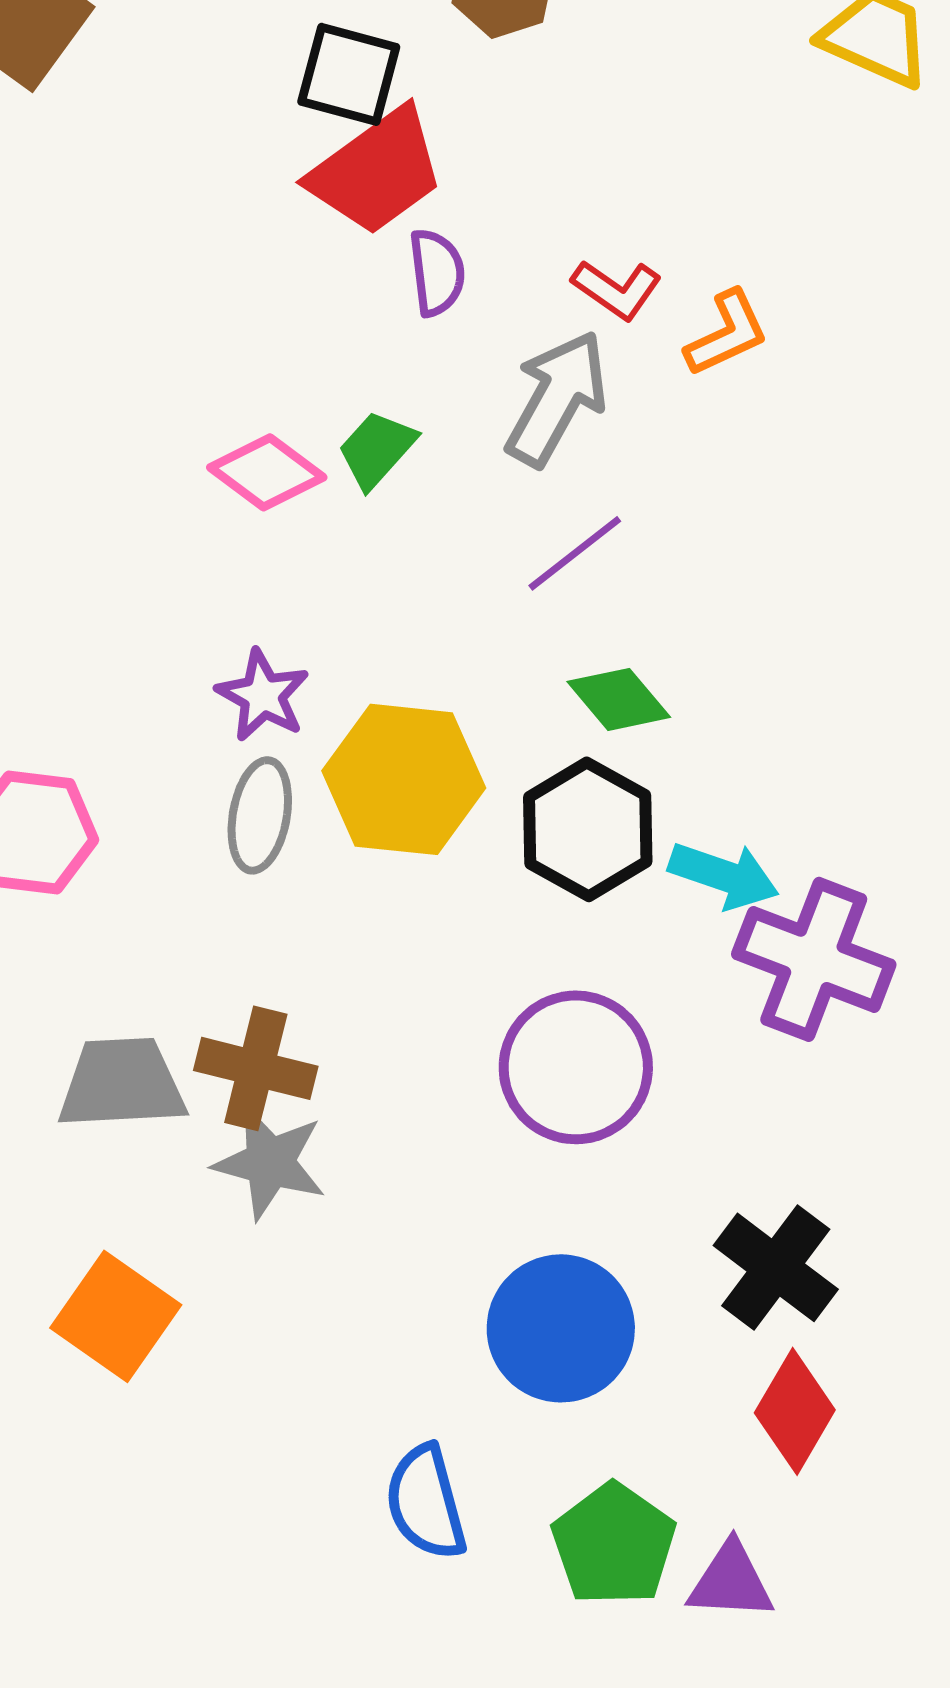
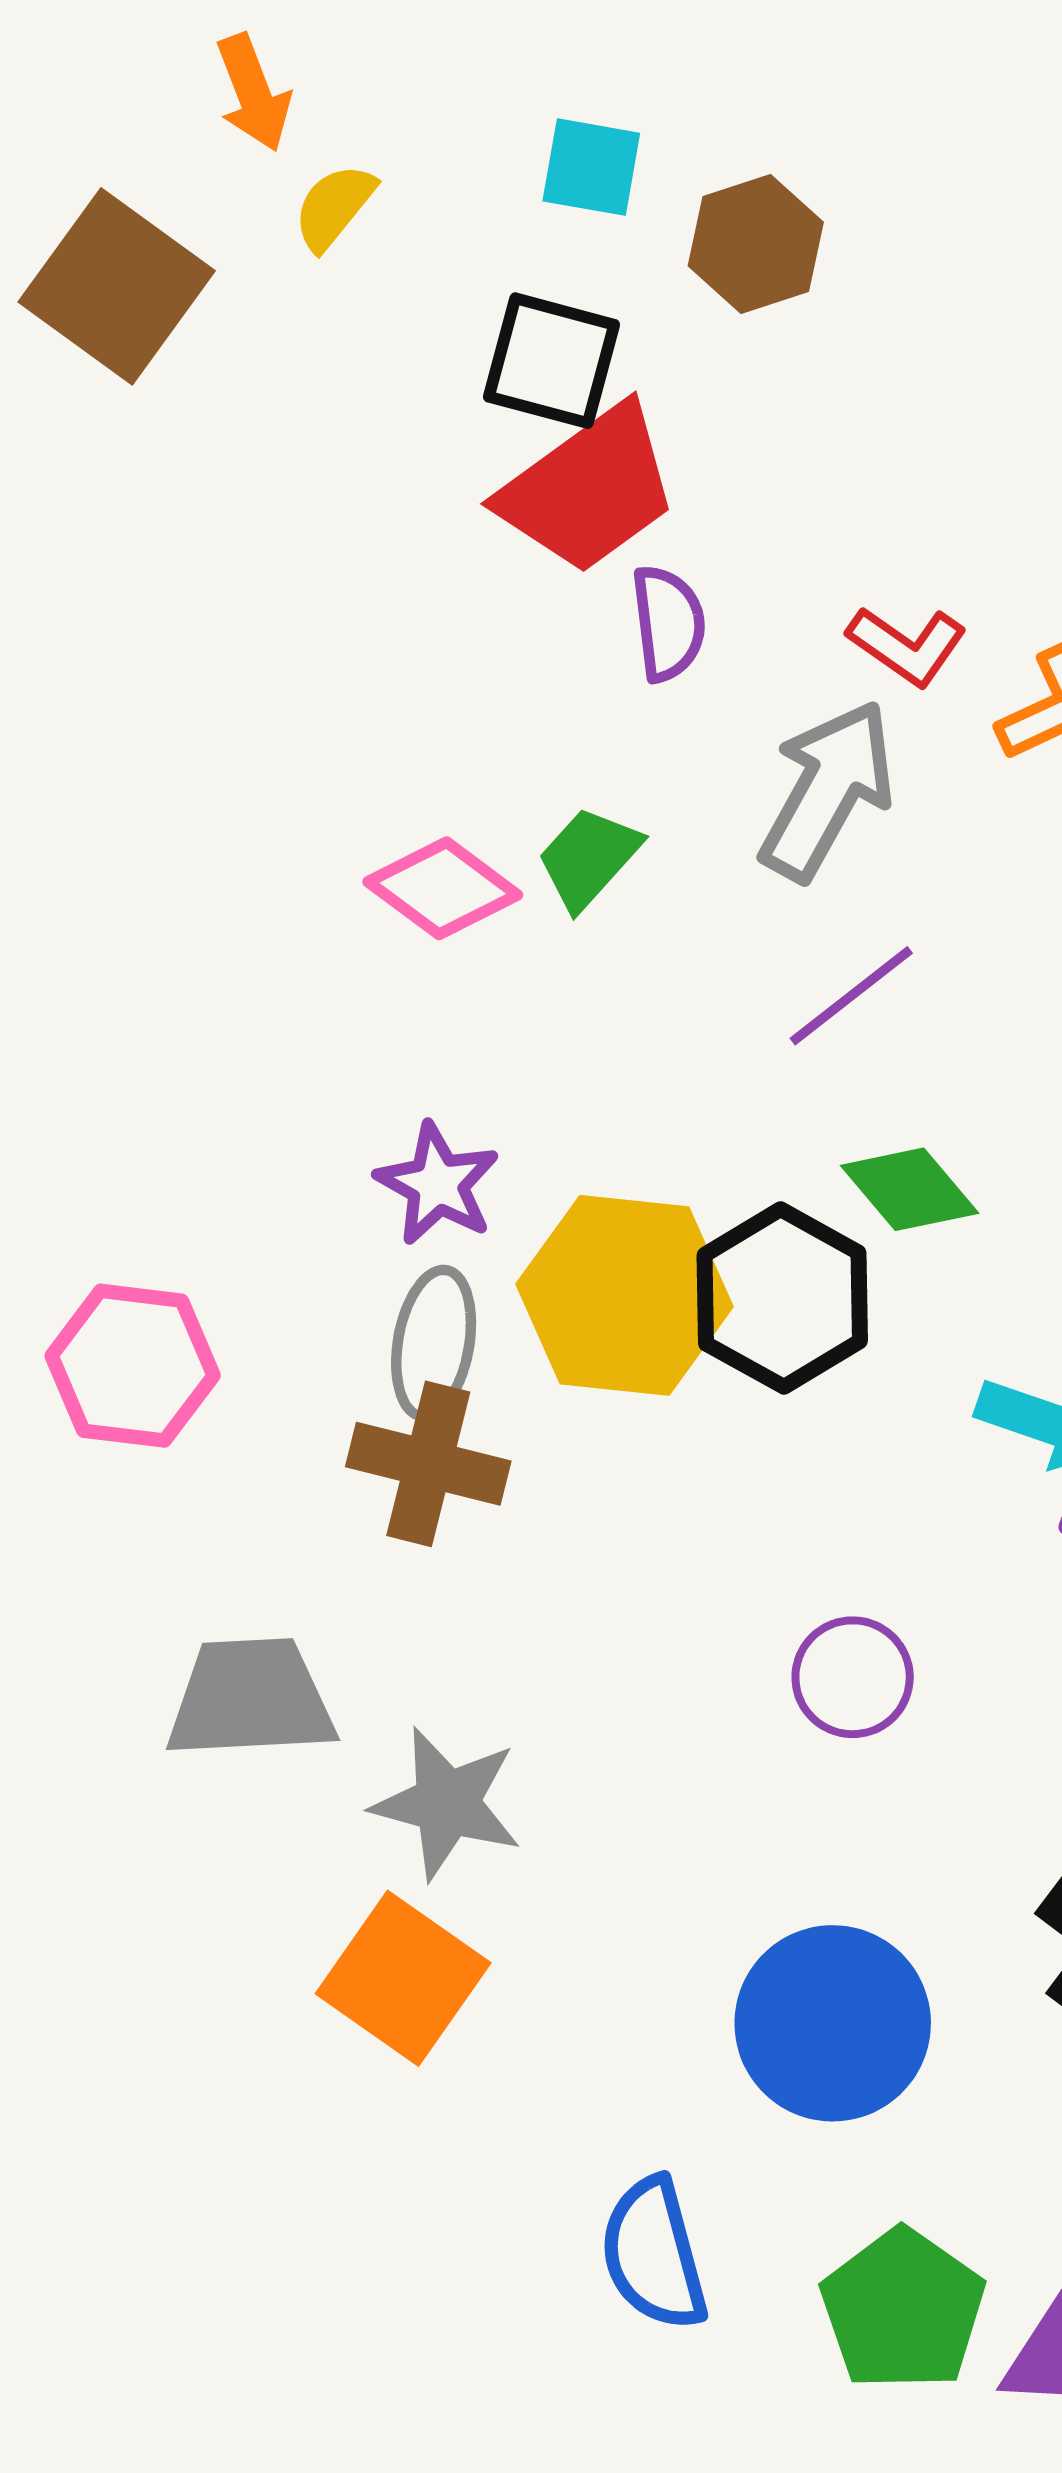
black hexagon: (588, 829) -> (782, 1298), moved
purple circle: (576, 1067) -> (853, 1677), size x0.6
brown cross: (256, 1068) -> (428, 1464), moved
orange square: (116, 1316) -> (403, 1978), moved

